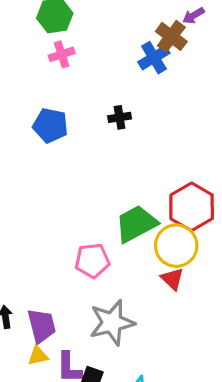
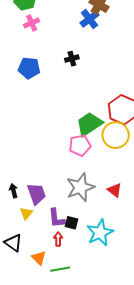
pink pentagon: (92, 261) -> (80, 145), moved
red triangle: (172, 279) -> (114, 190), moved
yellow triangle: (38, 356) -> (26, 213), moved, turned -32

